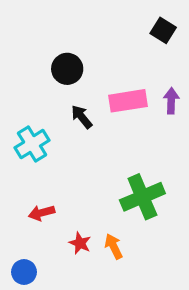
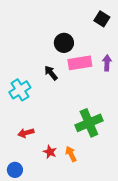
black circle: (67, 69) -> (64, 43), moved

